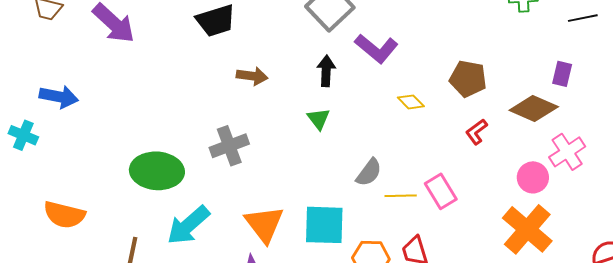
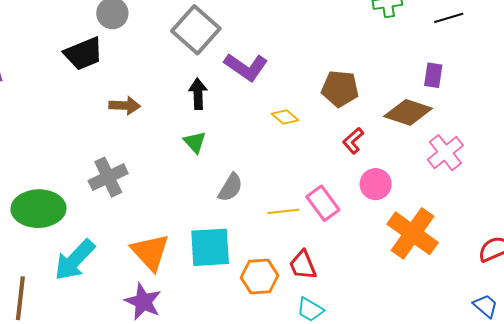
gray semicircle: (369, 172) -> (230, 188), moved
pink circle: (533, 177) -> (376, 184), moved

